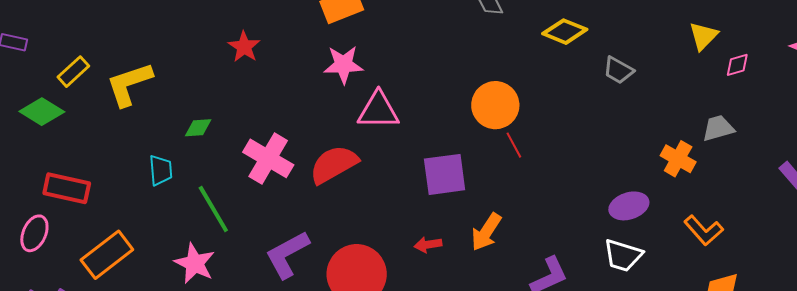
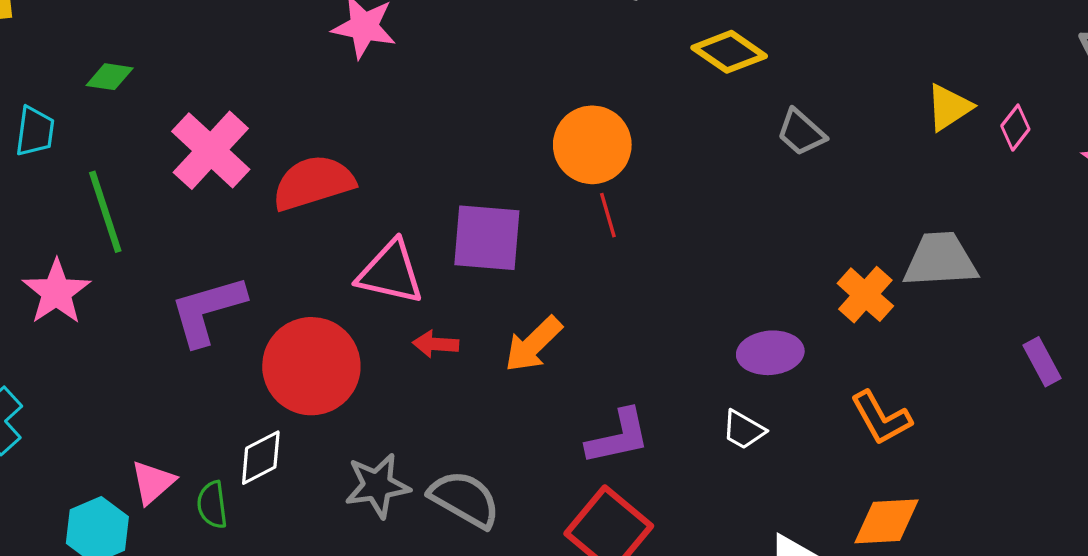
pink diamond: (737, 65) -> (1015, 128), moved, turned -48
pink triangle: (378, 110) -> (390, 272), moved
gray trapezoid: (718, 128) -> (940, 260), size x1.4
white trapezoid: (623, 255) -> (743, 430), size x0.7

